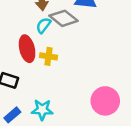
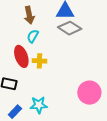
gray diamond: (64, 18) -> (70, 28), moved

